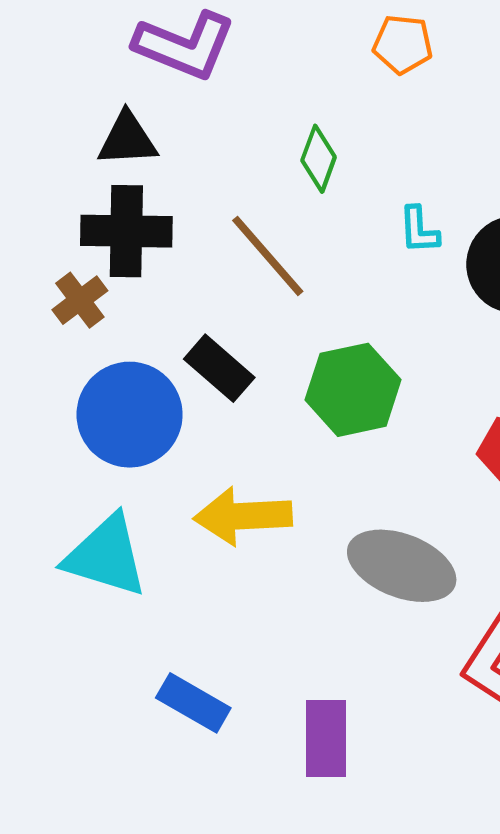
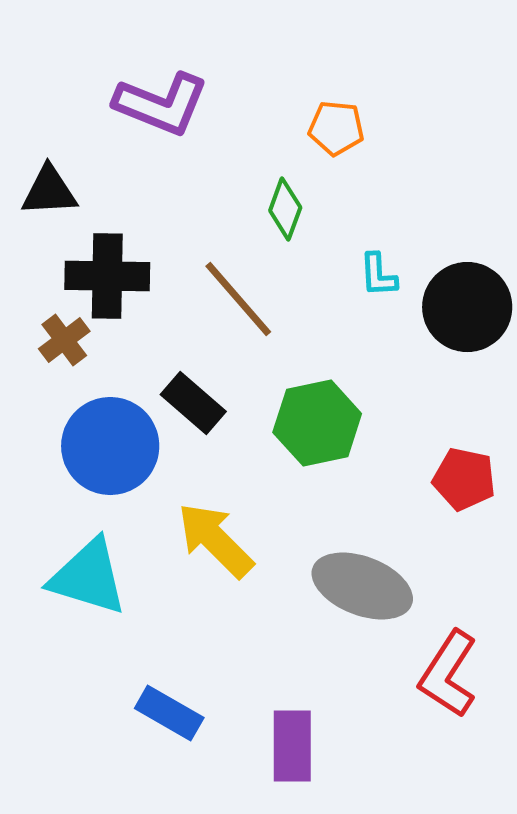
orange pentagon: (403, 44) -> (336, 128), moved
black triangle: (127, 139) -> (49, 191), moved
yellow arrow: (243, 516) -> (215, 540), turned 48

